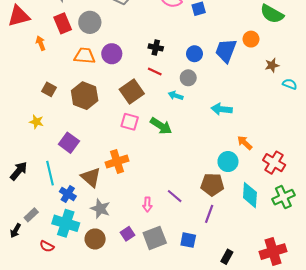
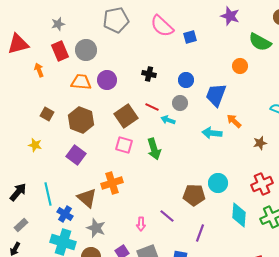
blue trapezoid: (226, 51) -> (216, 95), moved
brown star: (272, 65) -> (260, 143), moved
red line: (155, 72) -> (152, 107), moved
green arrow: (161, 126) -> (154, 149), turned 40
purple square: (69, 143) -> (76, 155), moved
orange arrow: (245, 143) -> (234, 121), moved
red cross: (274, 163) -> (262, 184), turned 35
brown pentagon: (212, 185) -> (194, 195), moved
gray rectangle: (31, 215) -> (21, 225), moved

